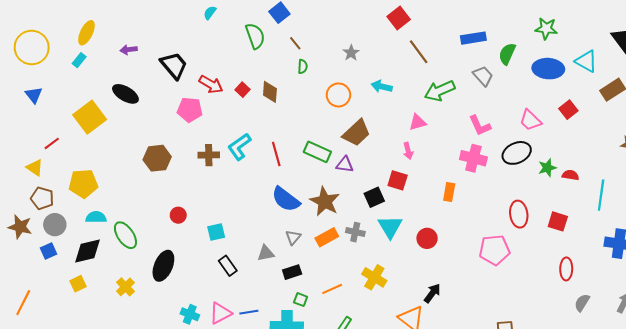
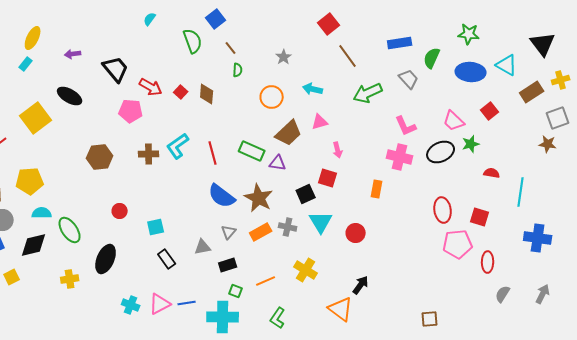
pink triangle: (418, 122) -> (320, 122), moved
green star: (547, 168) -> (471, 144), moved
pink pentagon: (495, 250) -> (458, 244), moved
yellow square: (78, 284) -> (12, 277), moved
yellow cross: (125, 287) -> (70, 279), turned 36

